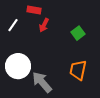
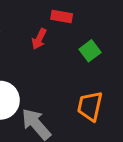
red rectangle: (34, 10) -> (62, 16), moved

